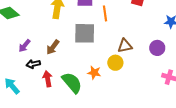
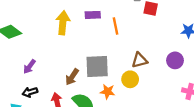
gray square: (85, 33) -> (97, 66), moved
brown arrow: (53, 47) -> (72, 77), moved
black arrow: (33, 64) -> (30, 92), moved

